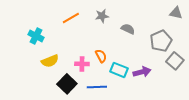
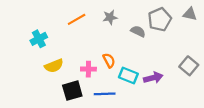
cyan cross: (36, 36) -> (39, 39), turned 35
gray pentagon: (161, 41) -> (160, 19), moved
black square: (67, 84) -> (72, 91), turned 30

